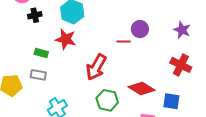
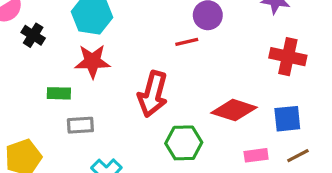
black cross: (35, 15) -> (33, 35), turned -32
gray rectangle: (38, 75) -> (80, 125), moved

